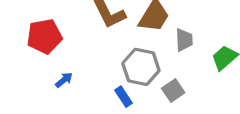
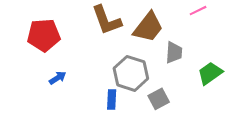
blue rectangle: (124, 97) -> (112, 99), turned 30

